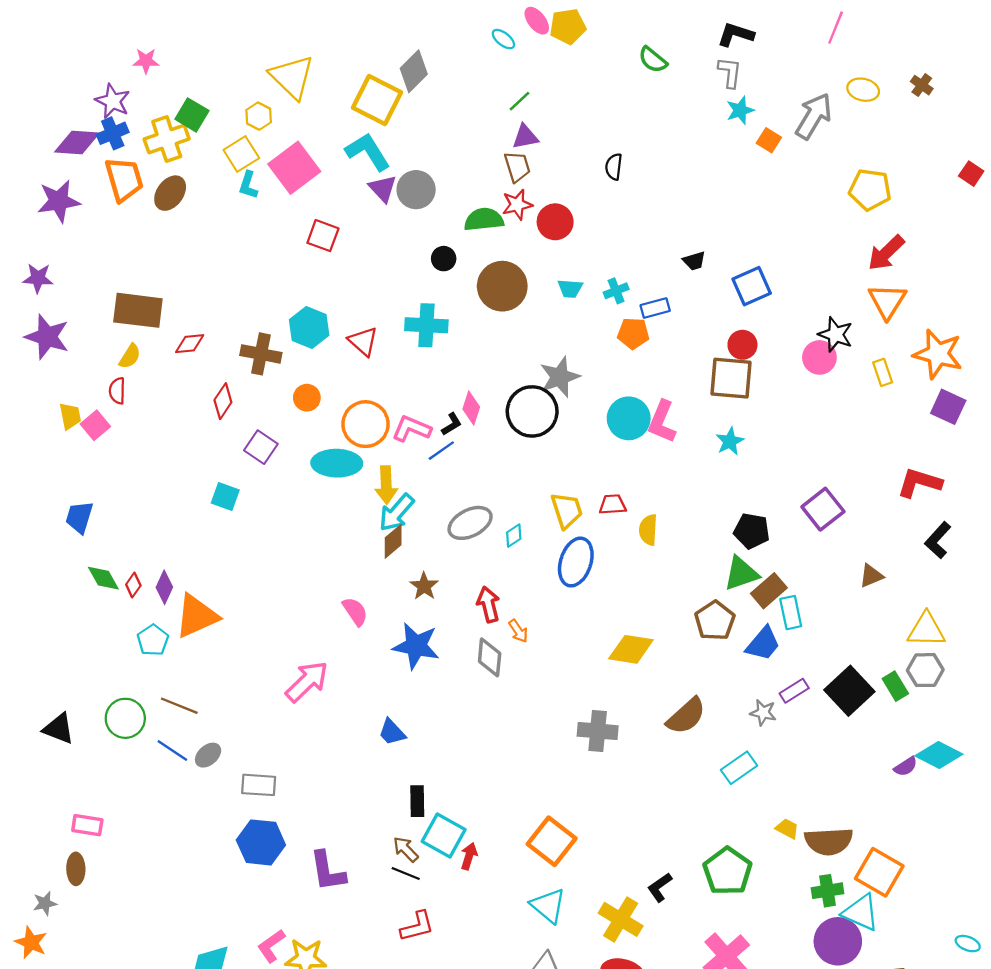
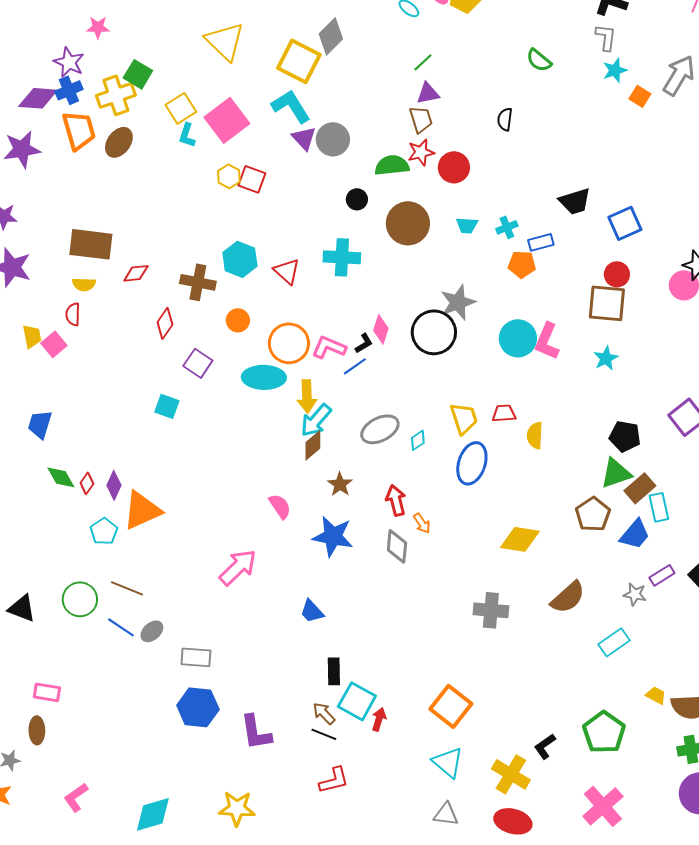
green semicircle: (653, 60) -> (539, 60), moved
yellow hexagon: (259, 116) -> (229, 176), moved
black trapezoid: (694, 261) -> (575, 201), size x1.6
yellow semicircle: (130, 356) -> (84, 284), turned 60
pink L-shape: (271, 946) -> (76, 797), moved

